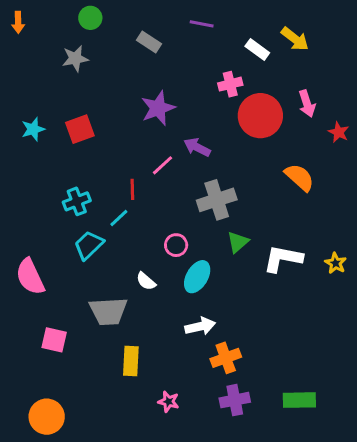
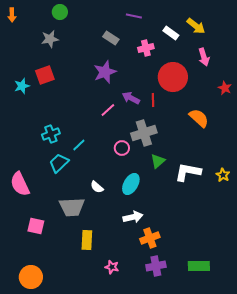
gray rectangle: (149, 42) -> (111, 38), moved
pink cross: (230, 84) -> (146, 48), moved
pink arrow: (307, 104) -> (204, 57), moved
red square: (80, 129) -> (45, 75), moved
red line: (132, 189) -> (153, 100), moved
pink circle: (176, 245) -> (122, 148), moved

